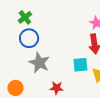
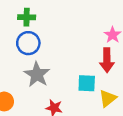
green cross: (25, 17) -> (27, 17), turned 32

